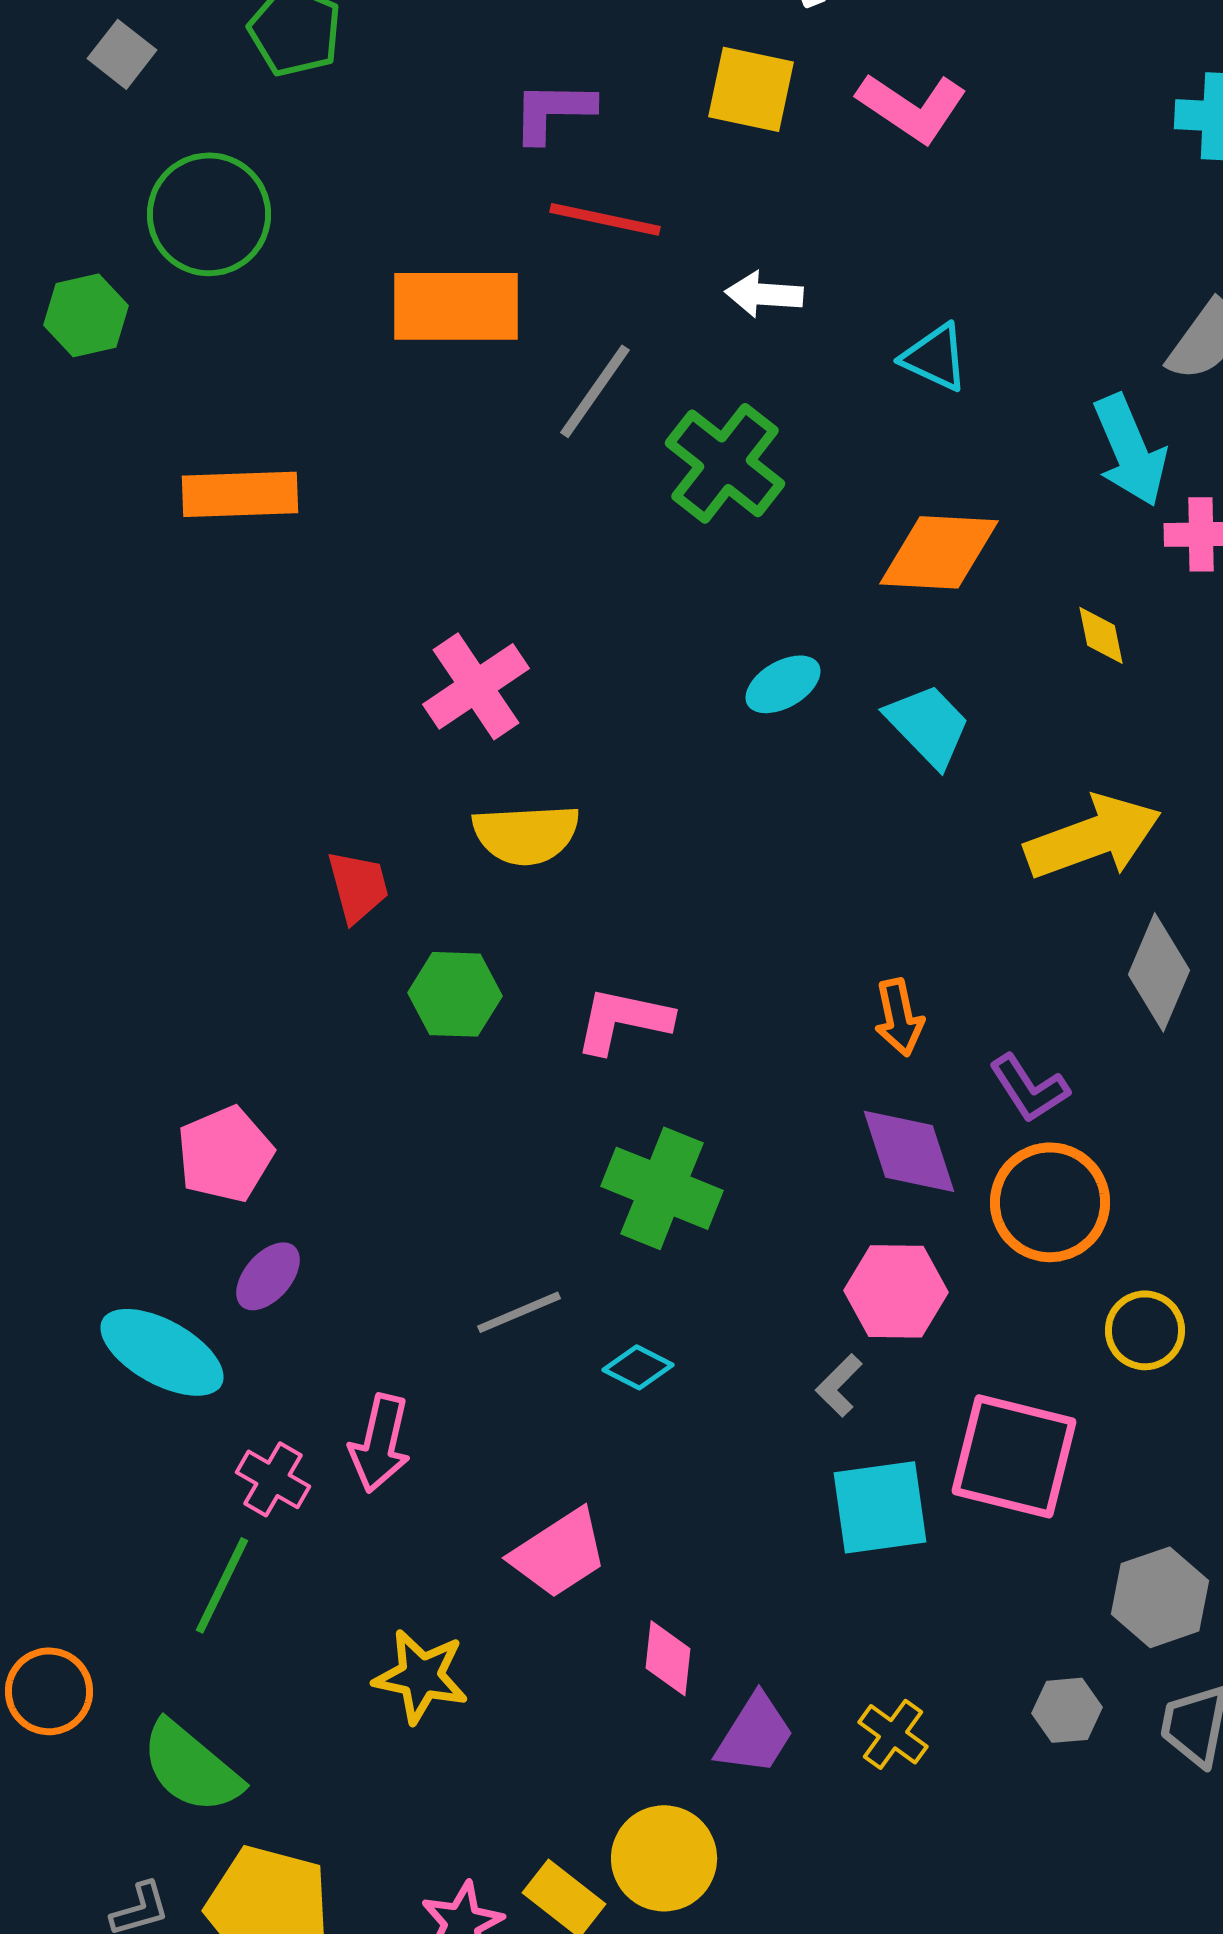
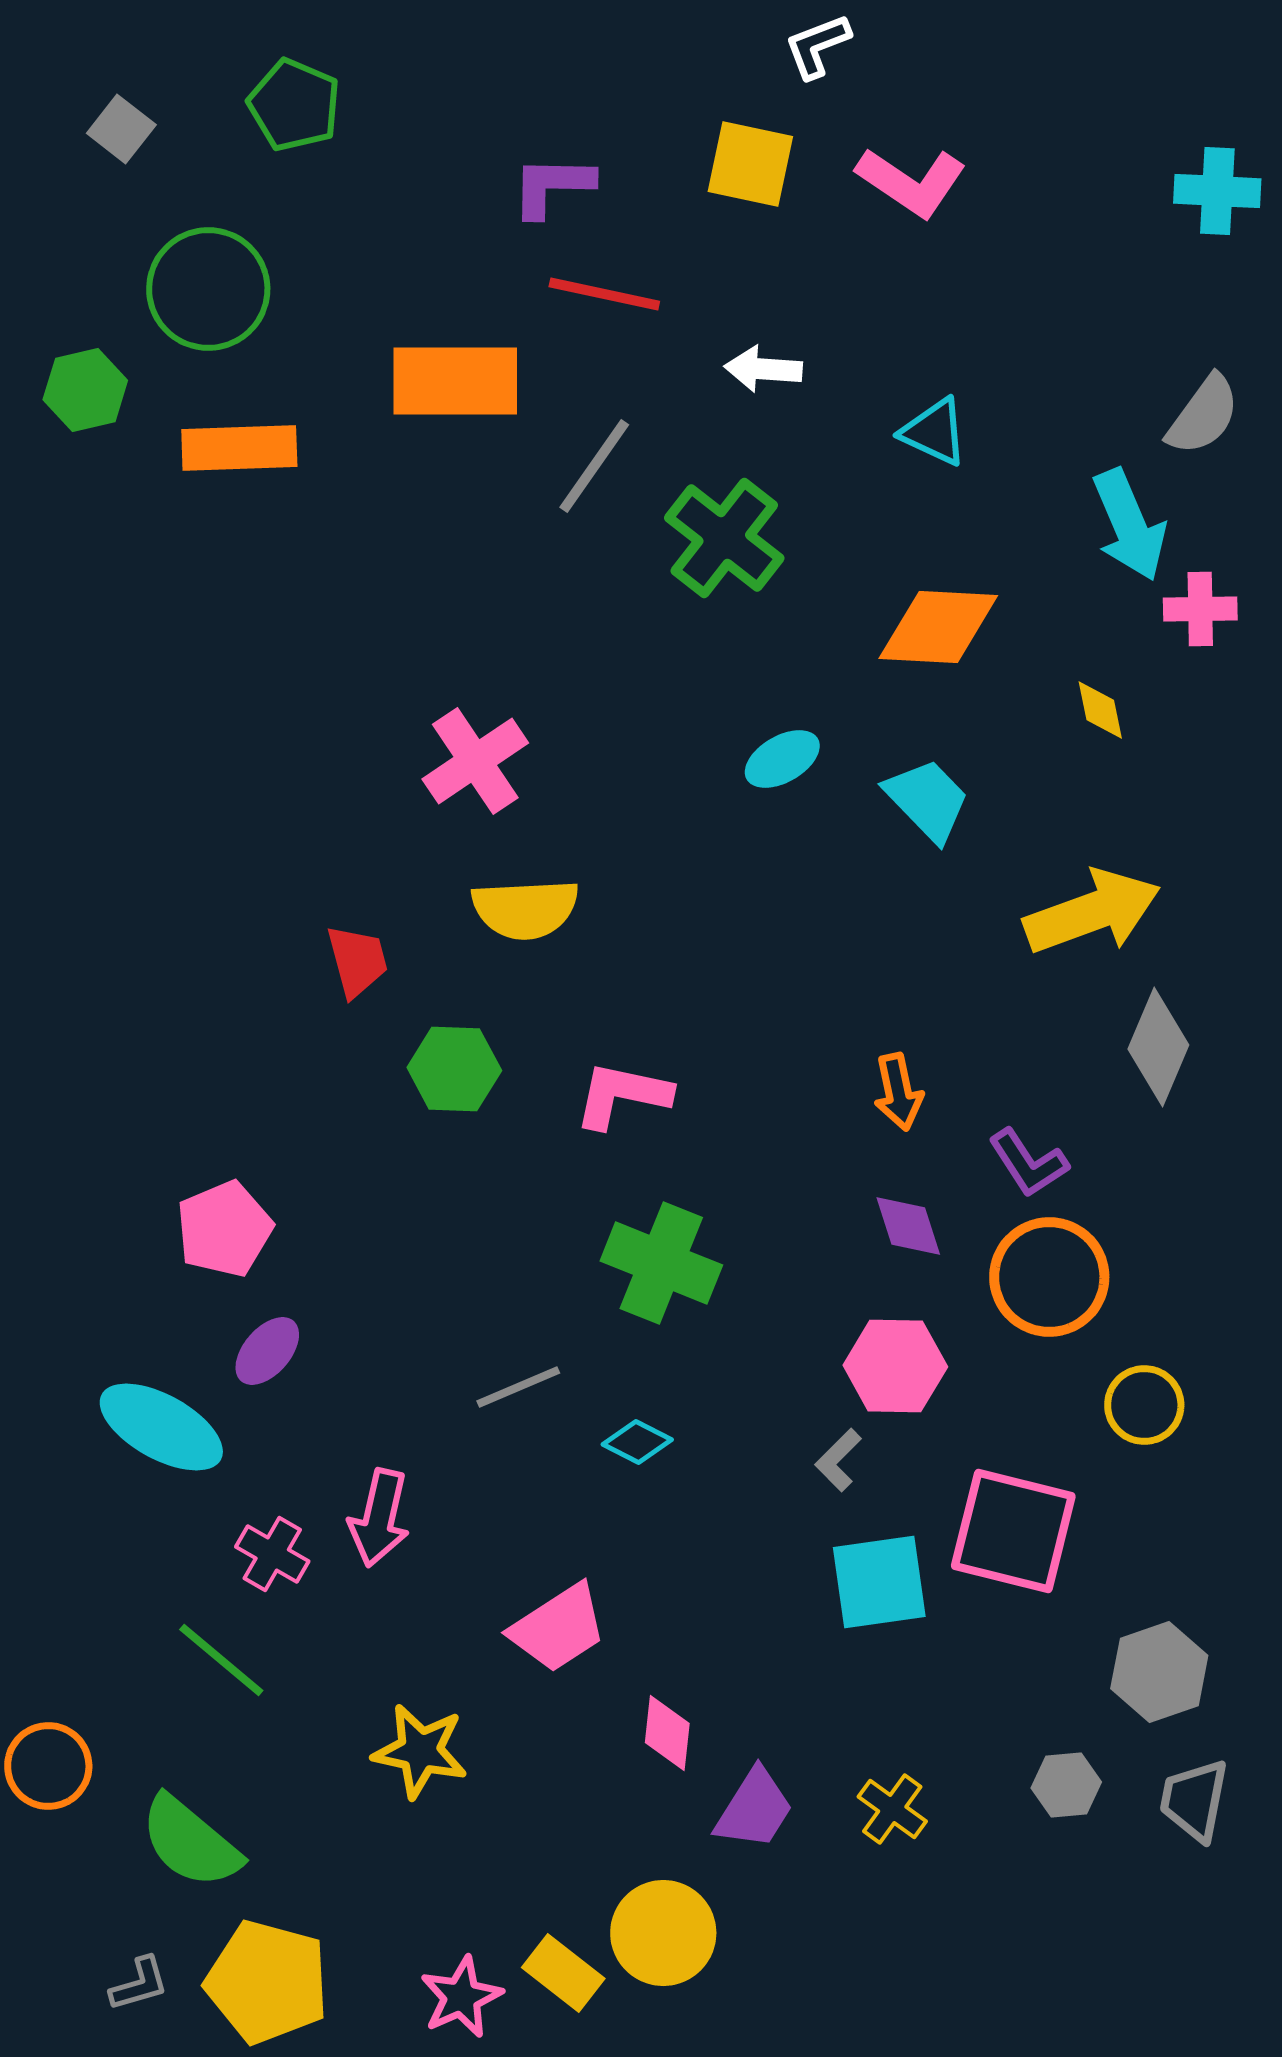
orange rectangle: (240, 494) -> (239, 448), moved
purple diamond: (909, 1151) -> (908, 1226), size x0.7
green line: (222, 1585) -> (221, 1660), turned -76

